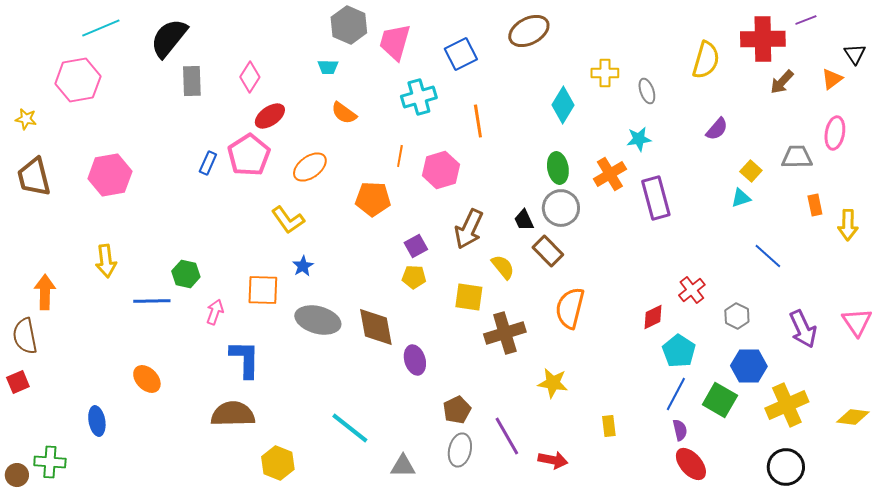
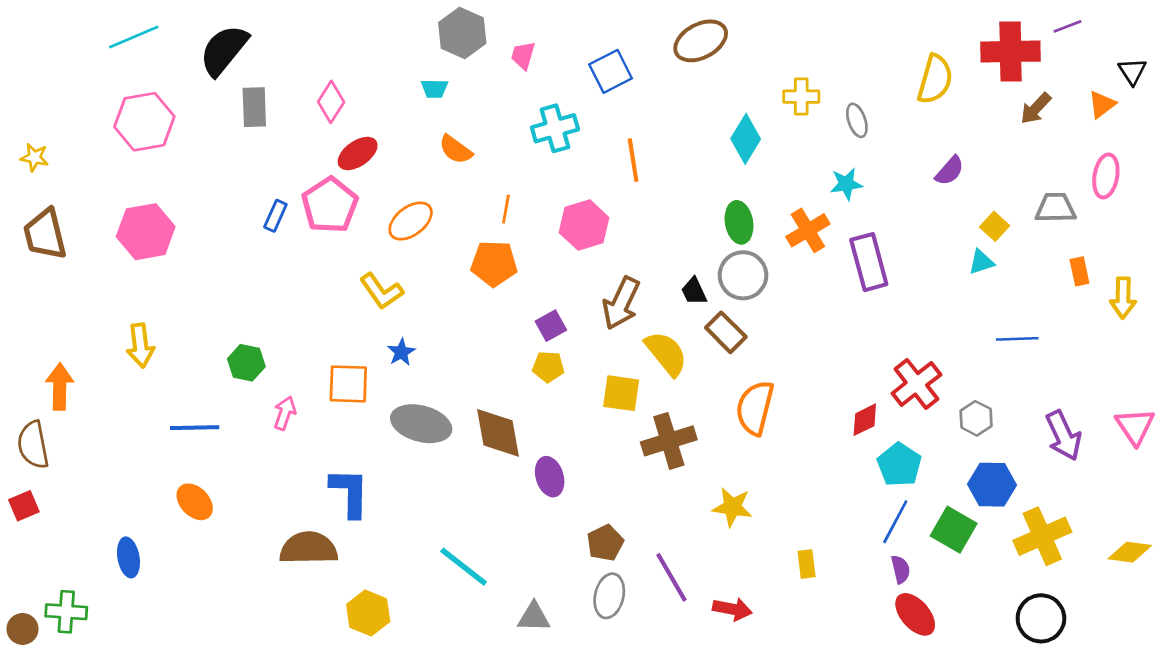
pink trapezoid: (395, 42) -> (523, 55), size x0.6
pink hexagon: (78, 80) -> (144, 122), moved
orange line: (400, 156) -> (506, 209), moved
blue line: (768, 256) -> (1017, 339), turned -44
yellow semicircle: (503, 267) -> (666, 353), size x1.4
red cross: (692, 290) -> (916, 384), size x1.4
blue line: (152, 301) -> (195, 428), moved
blue L-shape: (245, 359) -> (350, 493), moved

